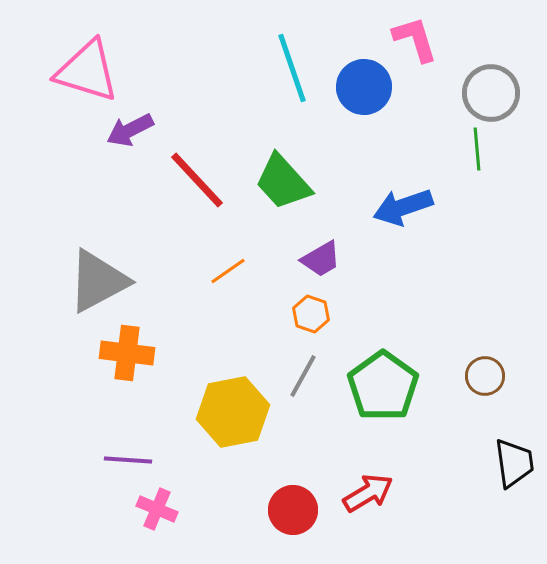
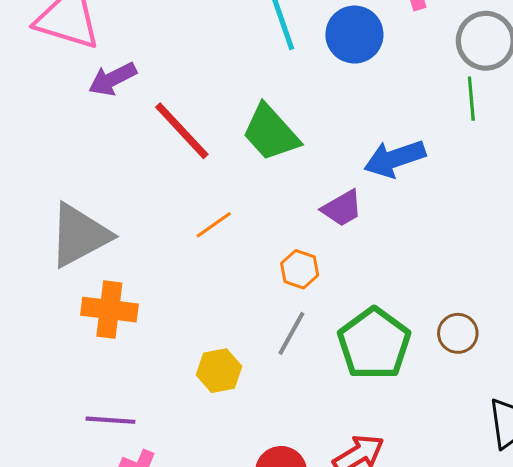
purple trapezoid: (321, 259) -> (342, 208), moved
brown circle: (485, 376) -> (458, 333), moved
yellow hexagon: (233, 412) -> (219, 371), size x0.6

